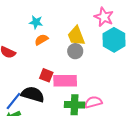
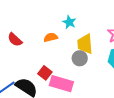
cyan star: (36, 22) -> (69, 22), moved

